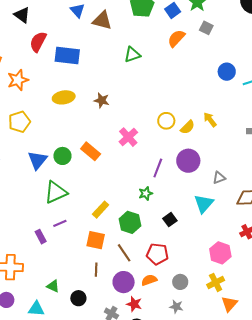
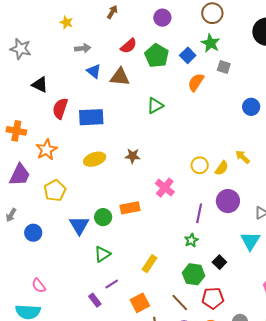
orange rectangle: (91, 151) -> (130, 208), turned -42
green triangle: (56, 192) -> (102, 254), size x0.7
green hexagon: (130, 222) -> (194, 274), moved
orange square: (96, 240) -> (140, 303), moved, turned -30

